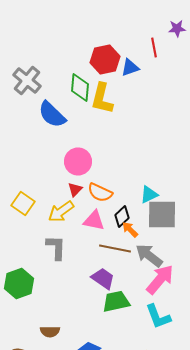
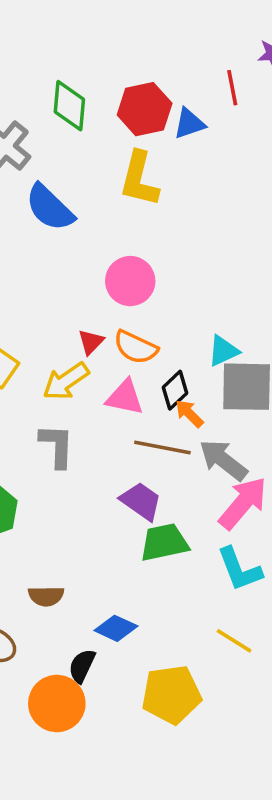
green diamond: (80, 88) -> (69, 106), moved
pink circle: (78, 162) -> (130, 281), moved

